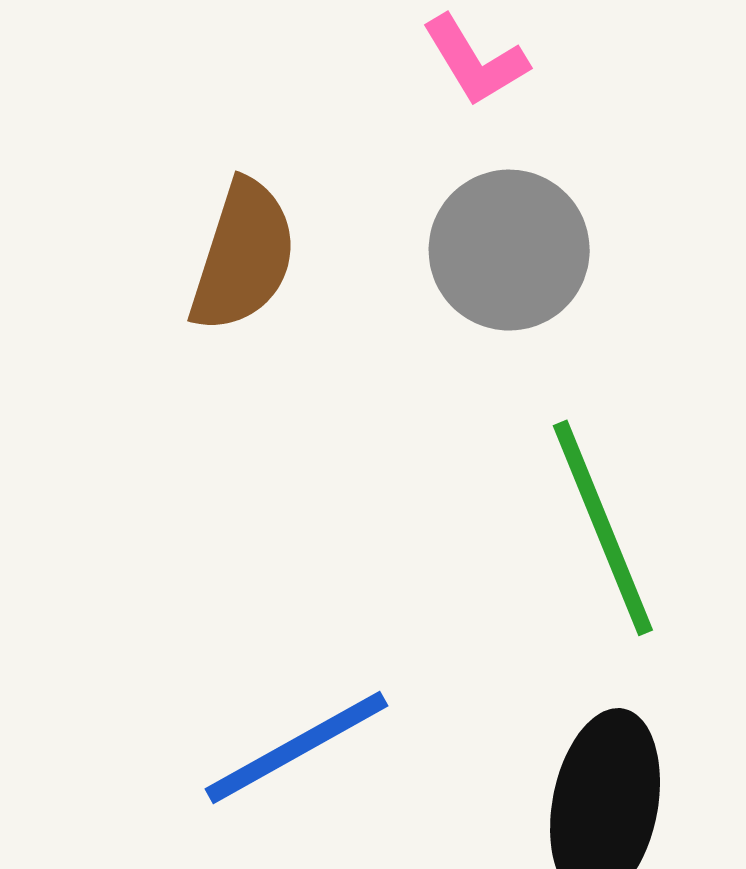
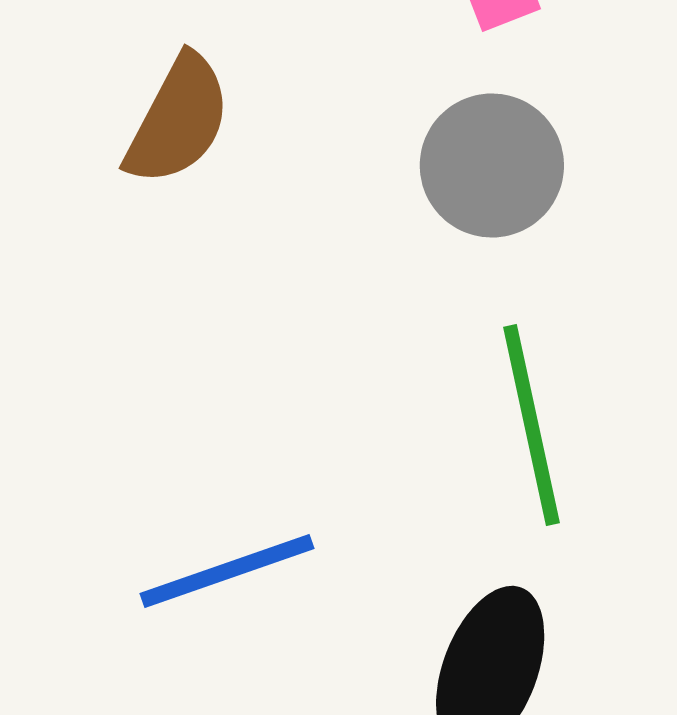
brown semicircle: (243, 256) -> (178, 120), moved

